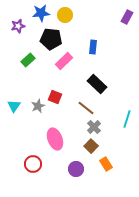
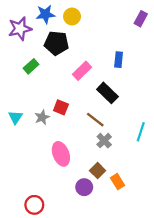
purple star: (18, 26) -> (20, 29), size x1.5
blue rectangle: (93, 47) -> (119, 60), moved
pink rectangle: (64, 61) -> (82, 71), moved
brown square: (91, 146) -> (98, 171), moved
red circle: (33, 164) -> (34, 205), moved

